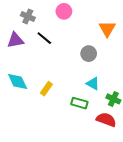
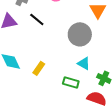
gray circle: (89, 54) -> (80, 34), size x1.5

